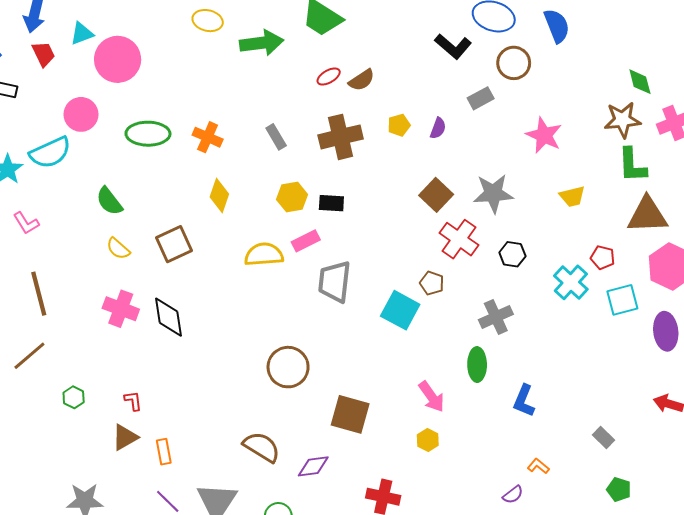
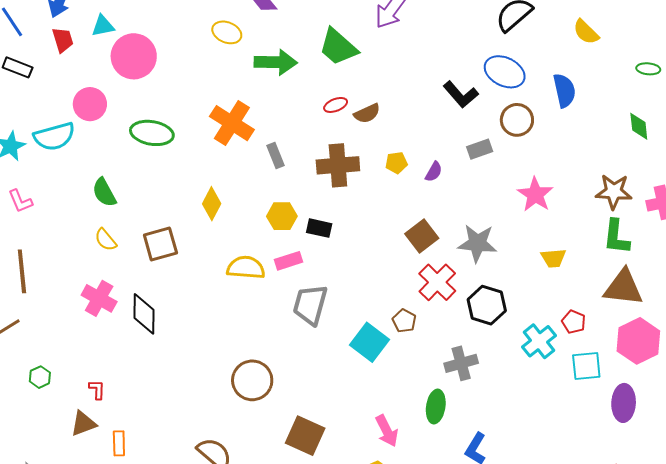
green diamond: (640, 82) -> (639, 126), moved
orange cross: (208, 137) -> (232, 123), moved, size x1.5
black hexagon: (512, 254) -> (487, 305), size x1.5

